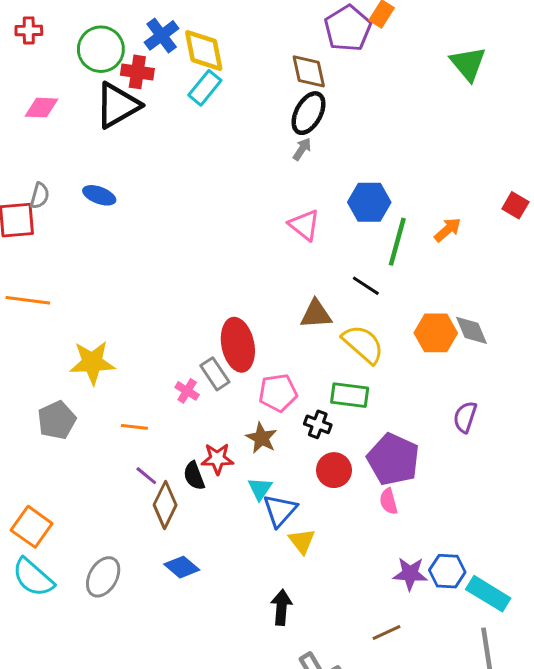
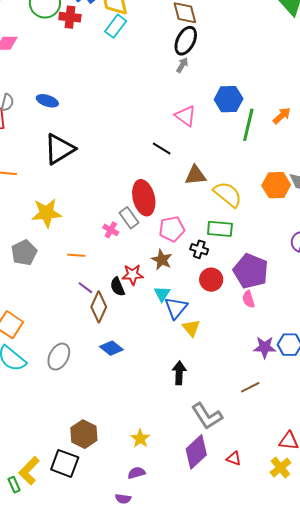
black triangle: (117, 105) -> (59, 149), moved
black line: (366, 286) -> (162, 148), moved

